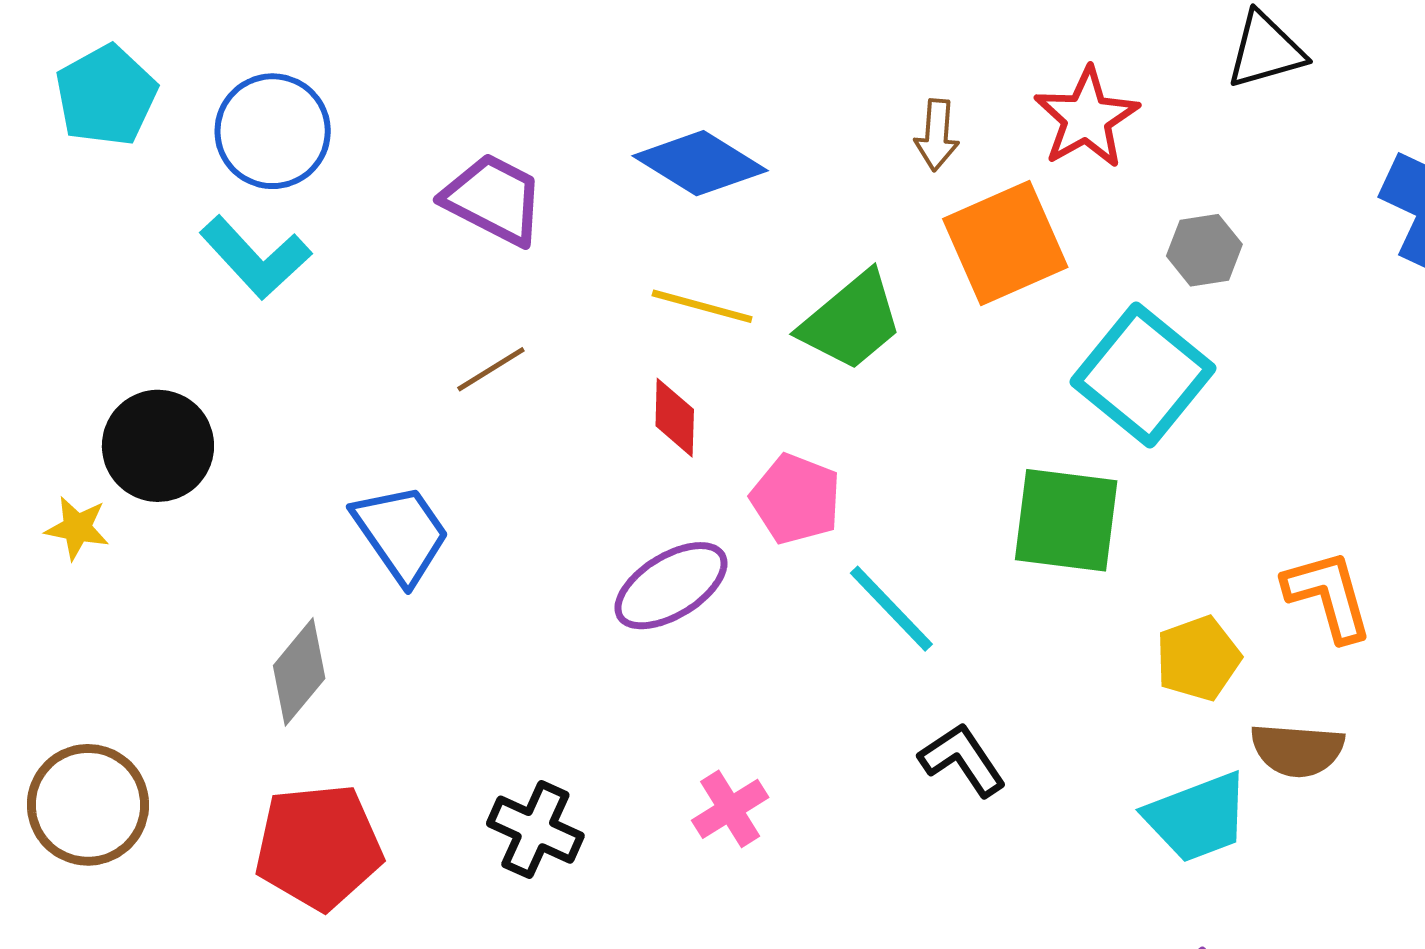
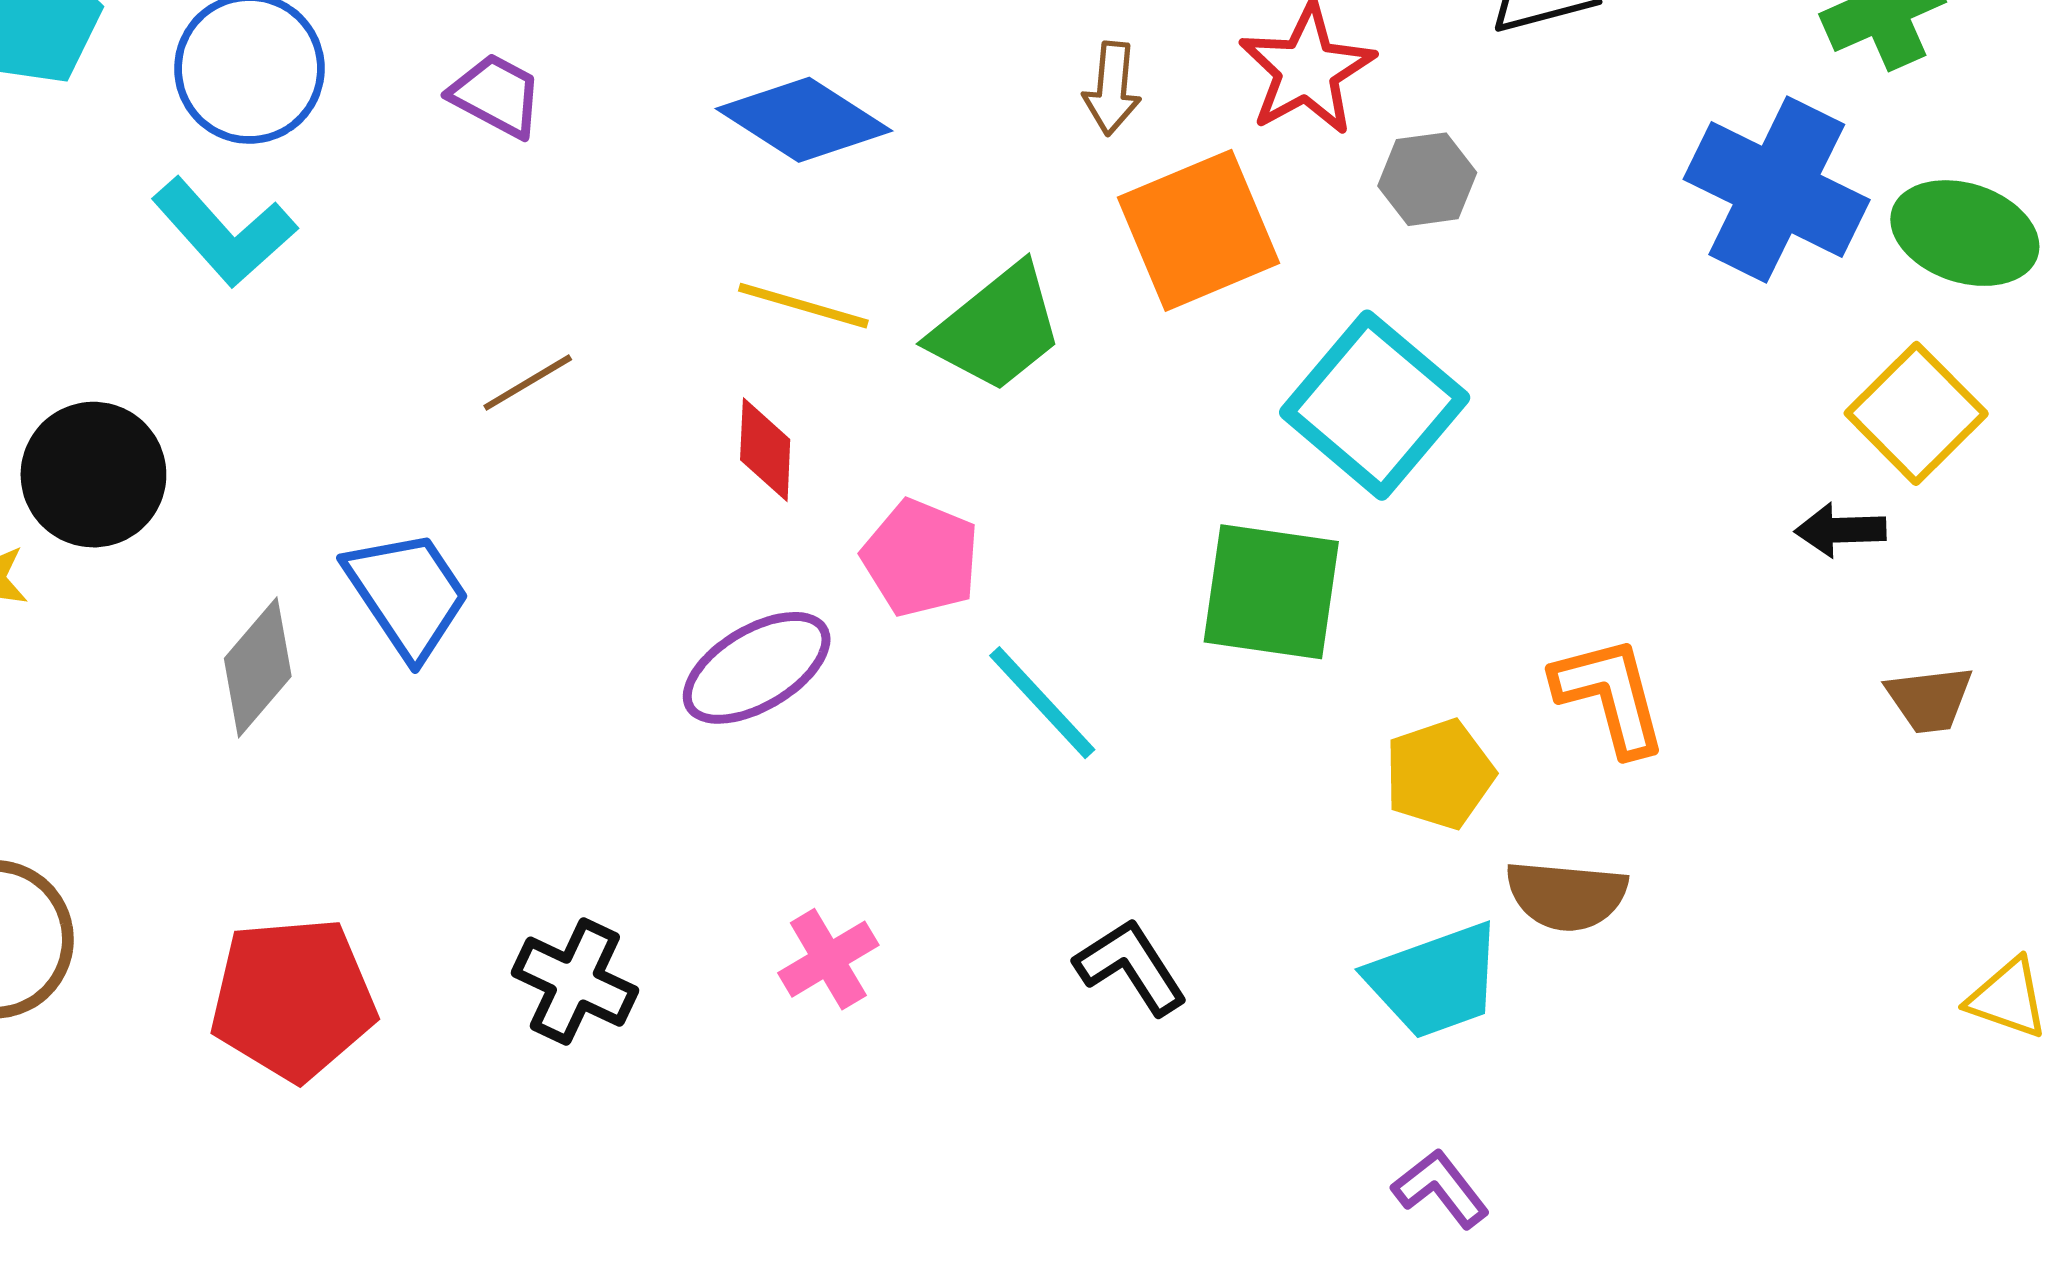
purple trapezoid: (494, 199) -> (496, 95), moved, size x0.7
gray hexagon: (1204, 250) -> (1427, 179), moved
gray diamond: (299, 672) -> (258, 667), moved
black L-shape: (962, 760) -> (1131, 967), moved

